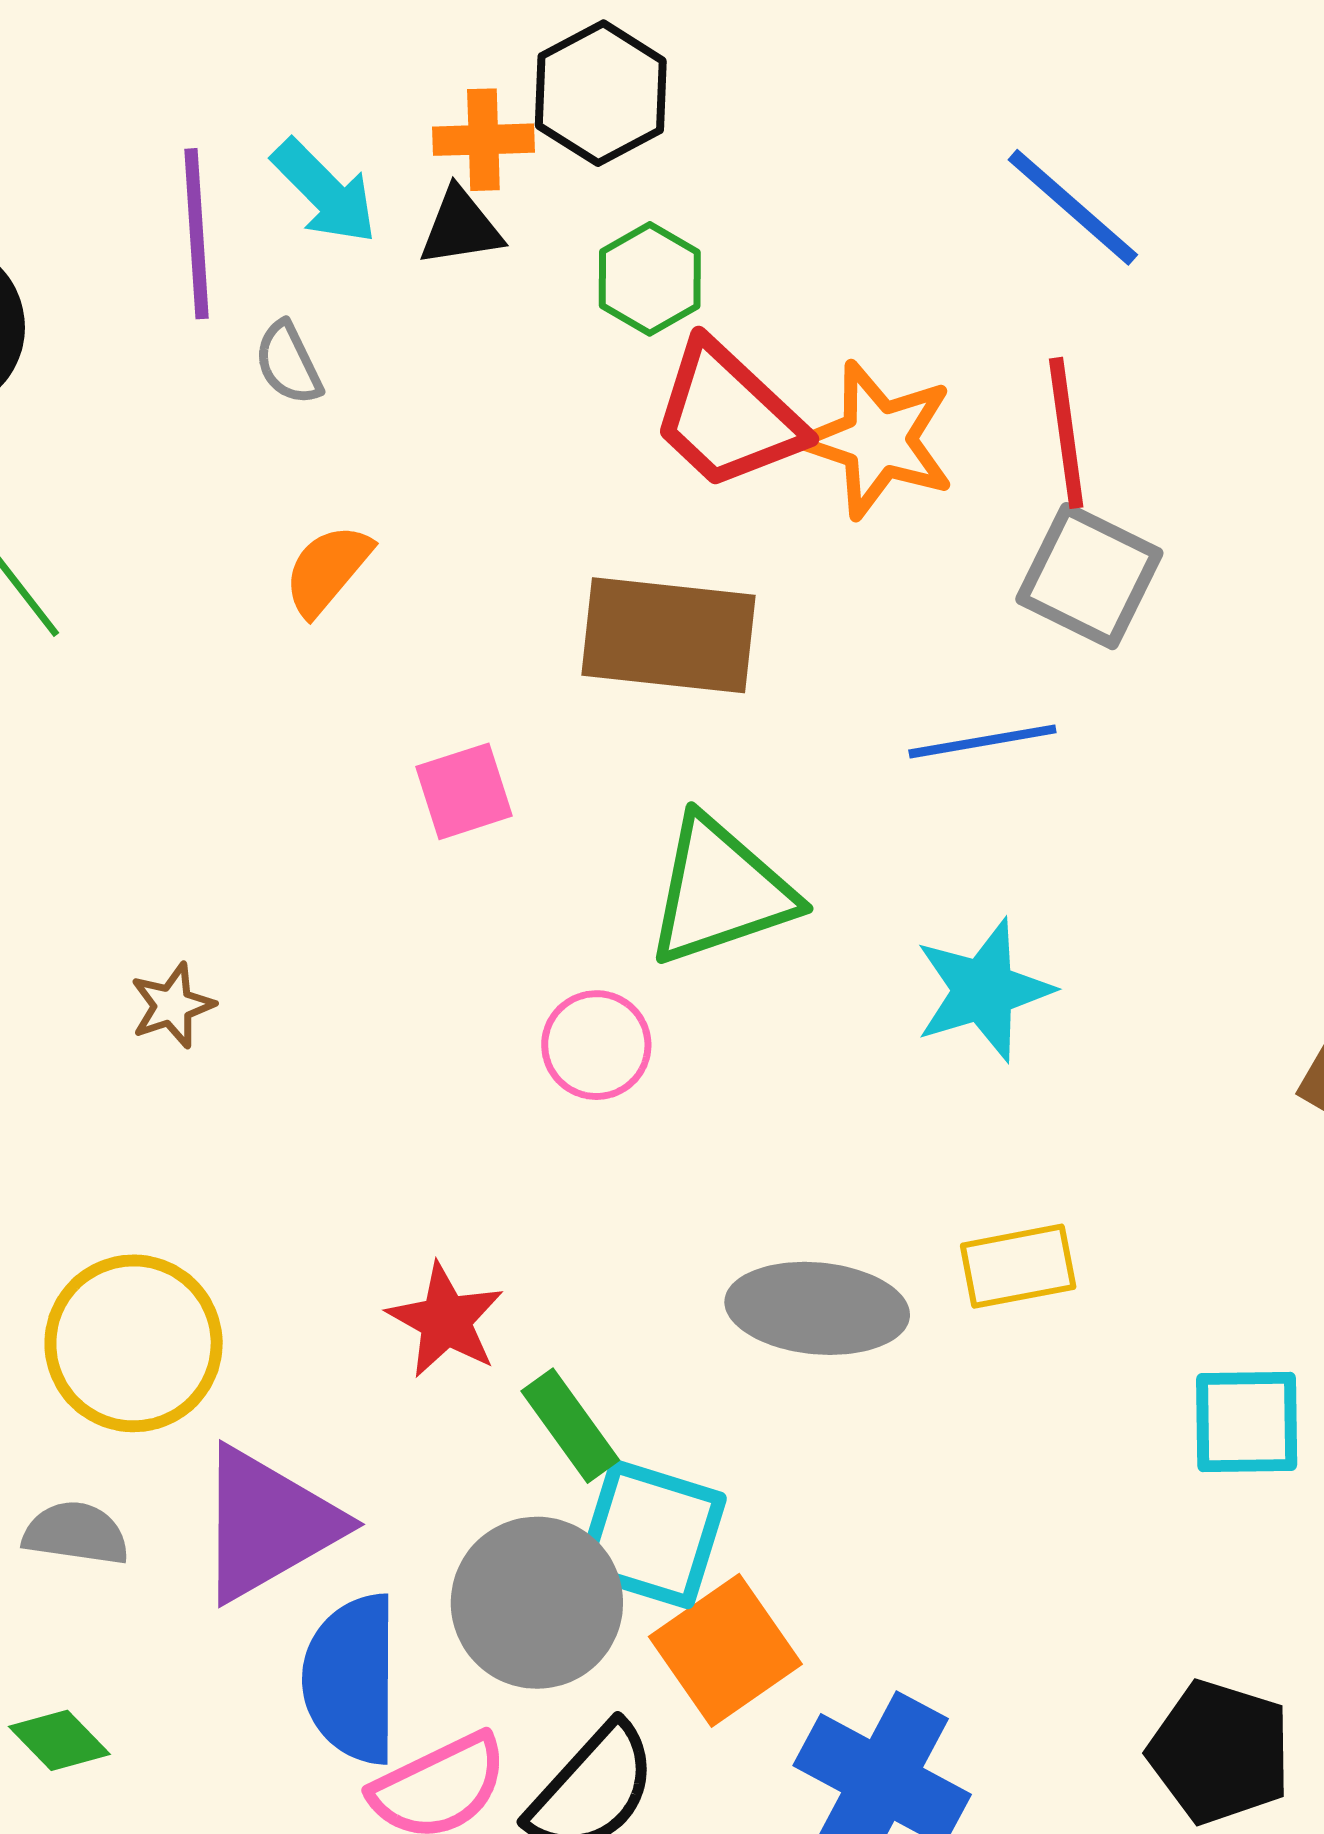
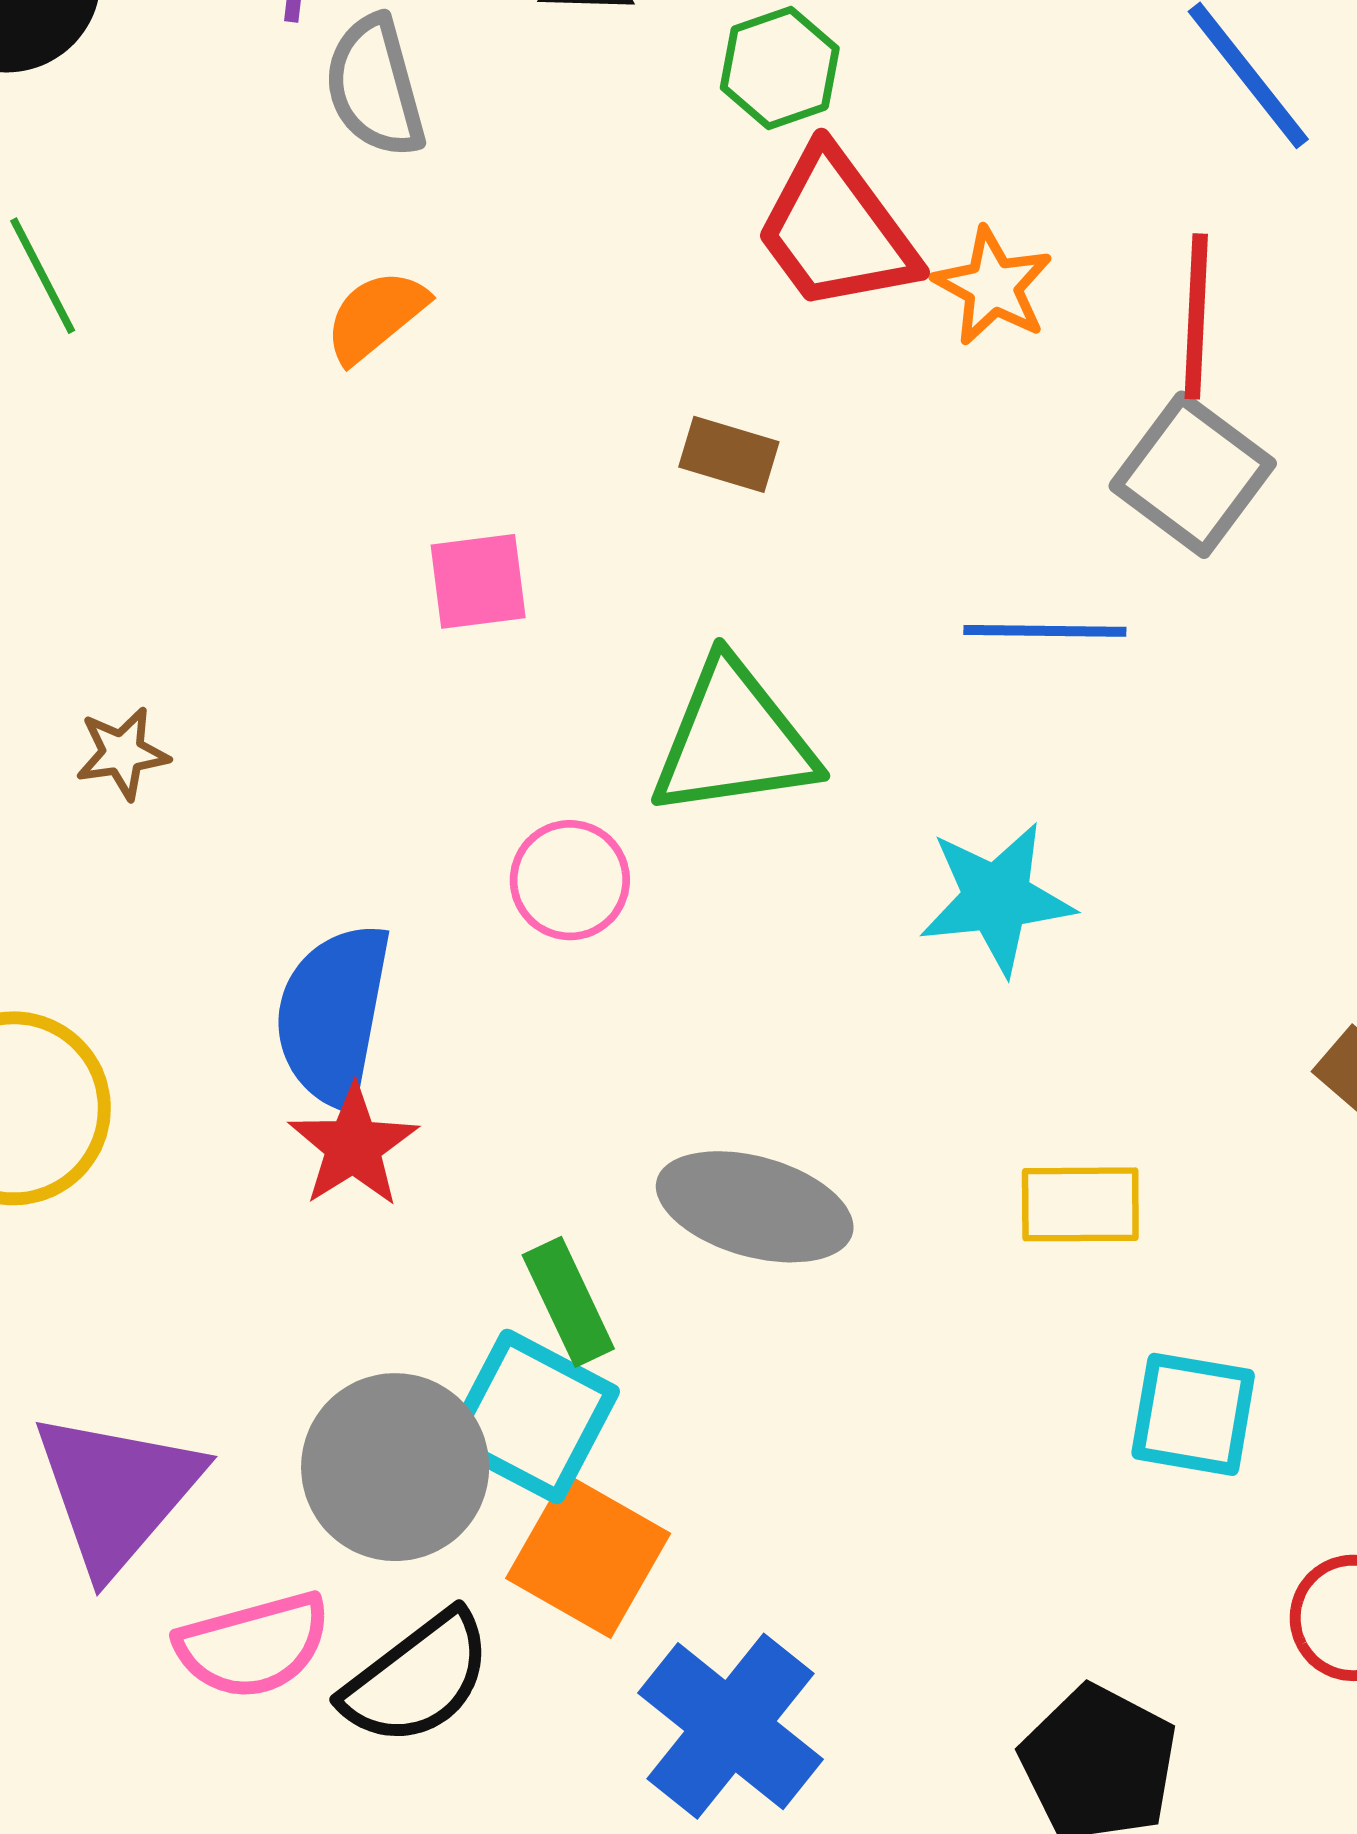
gray semicircle: (288, 363) -> (375, 87), size x1.5
orange star: (878, 440) -> (993, 286), size x0.7
brown rectangle: (668, 635) -> (729, 454), size x0.5
yellow rectangle: (1018, 1266) -> (1080, 1204), moved
green rectangle: (570, 1426) -> (568, 1302), moved
purple triangle: (268, 1524) -> (117, 1492), moved, turned -30
orange square: (725, 1650) -> (588, 1556), turned -36
blue semicircle: (351, 1679) -> (333, 1015), moved

